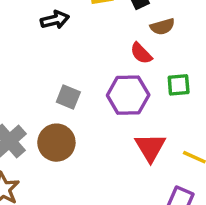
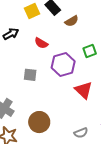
red semicircle: (141, 53) -> (41, 43), moved
brown circle: (56, 143) -> (39, 122), moved

